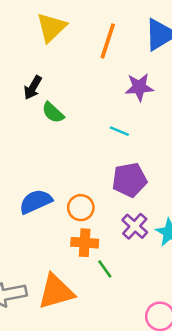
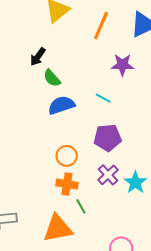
blue semicircle: (36, 202) -> (61, 105), moved
orange triangle: (56, 292) -> (58, 228), moved

